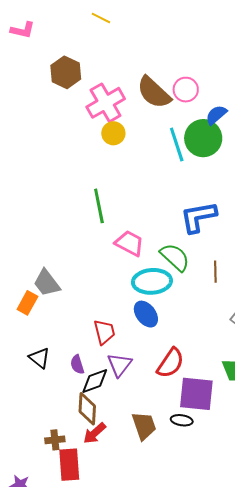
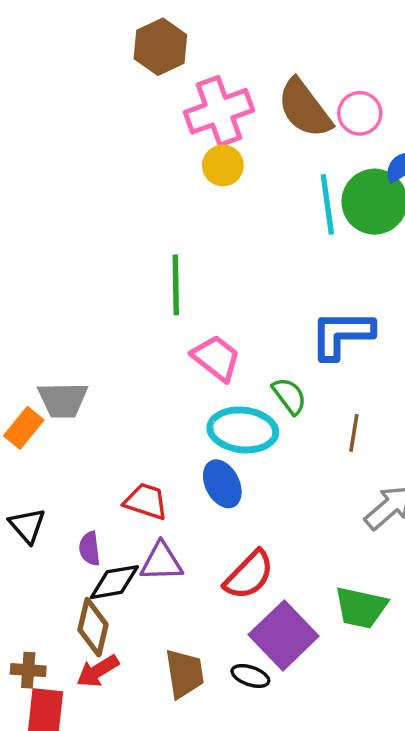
green semicircle: (175, 257) -> (289, 396), size x0.7
gray trapezoid: (47, 283) -> (63, 400), turned -64
red trapezoid: (104, 332) -> (146, 501), turned -68
purple triangle: (119, 365) -> (161, 562), turned 40
purple square: (196, 394) -> (284, 635), turned 30

